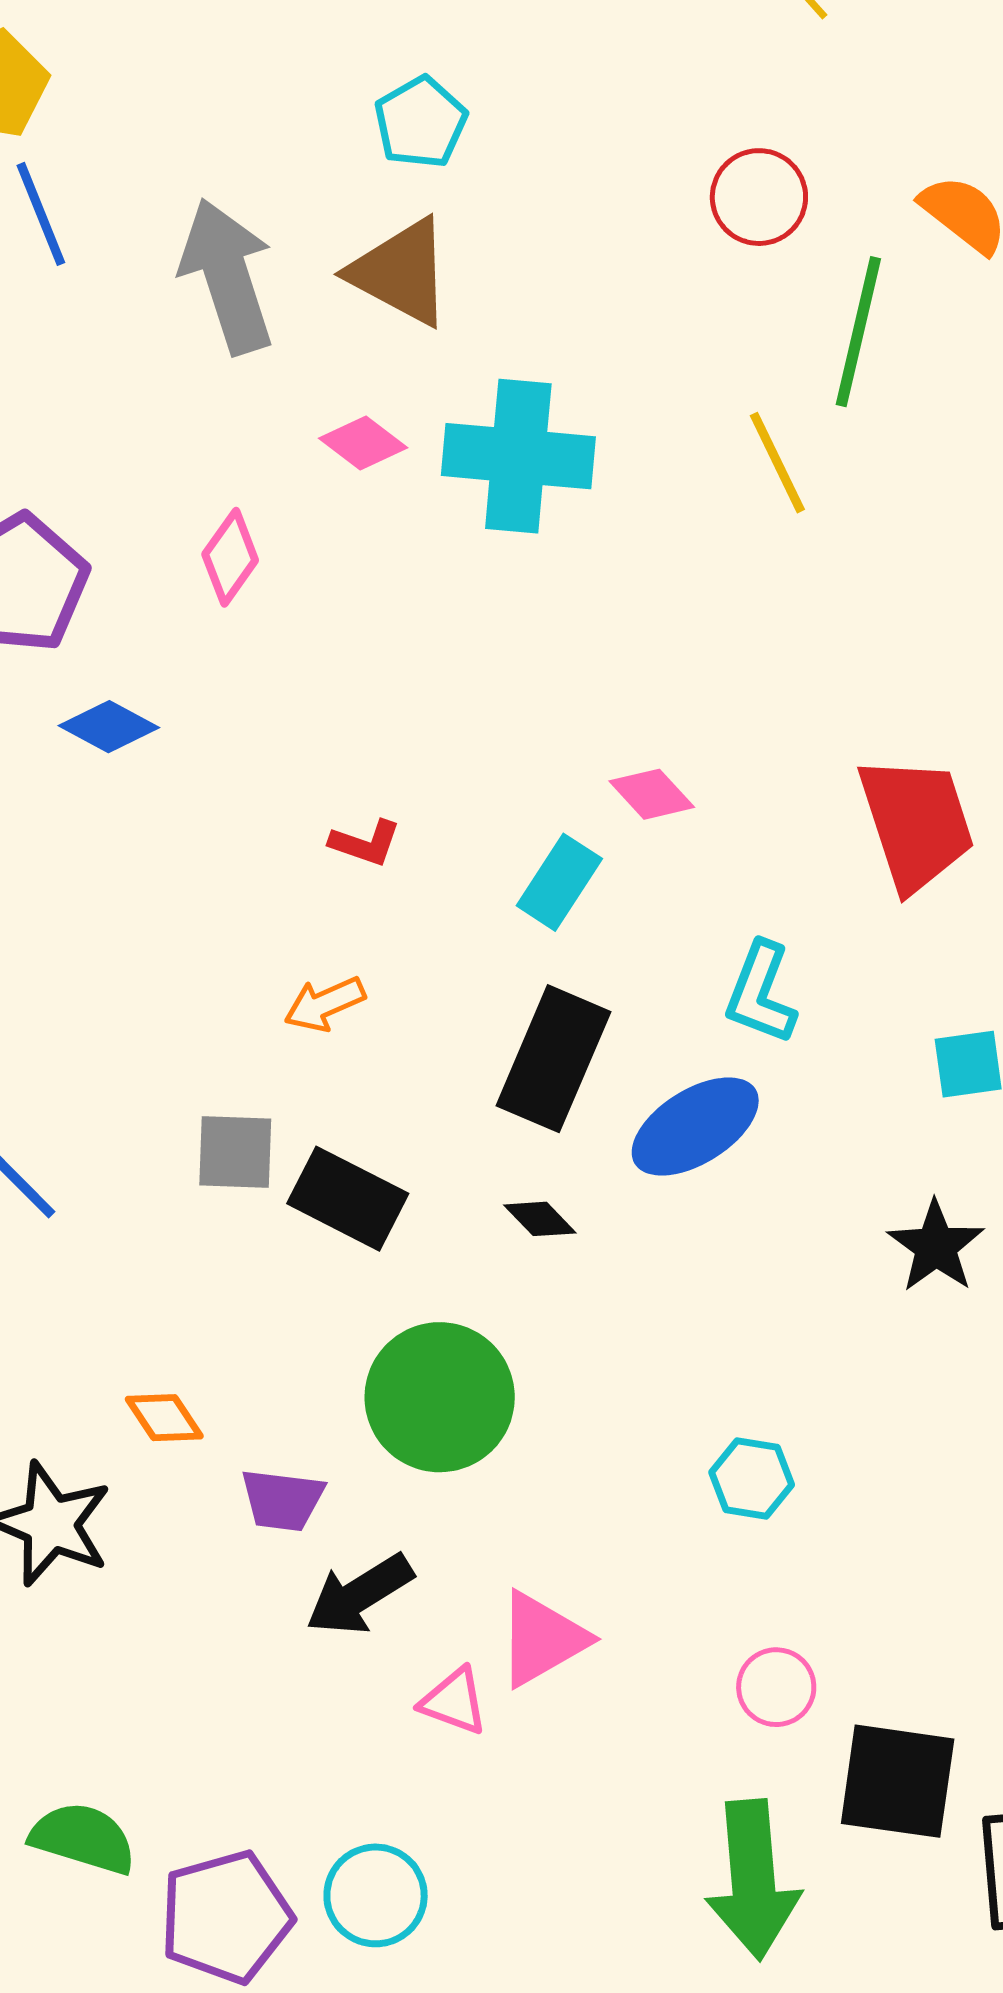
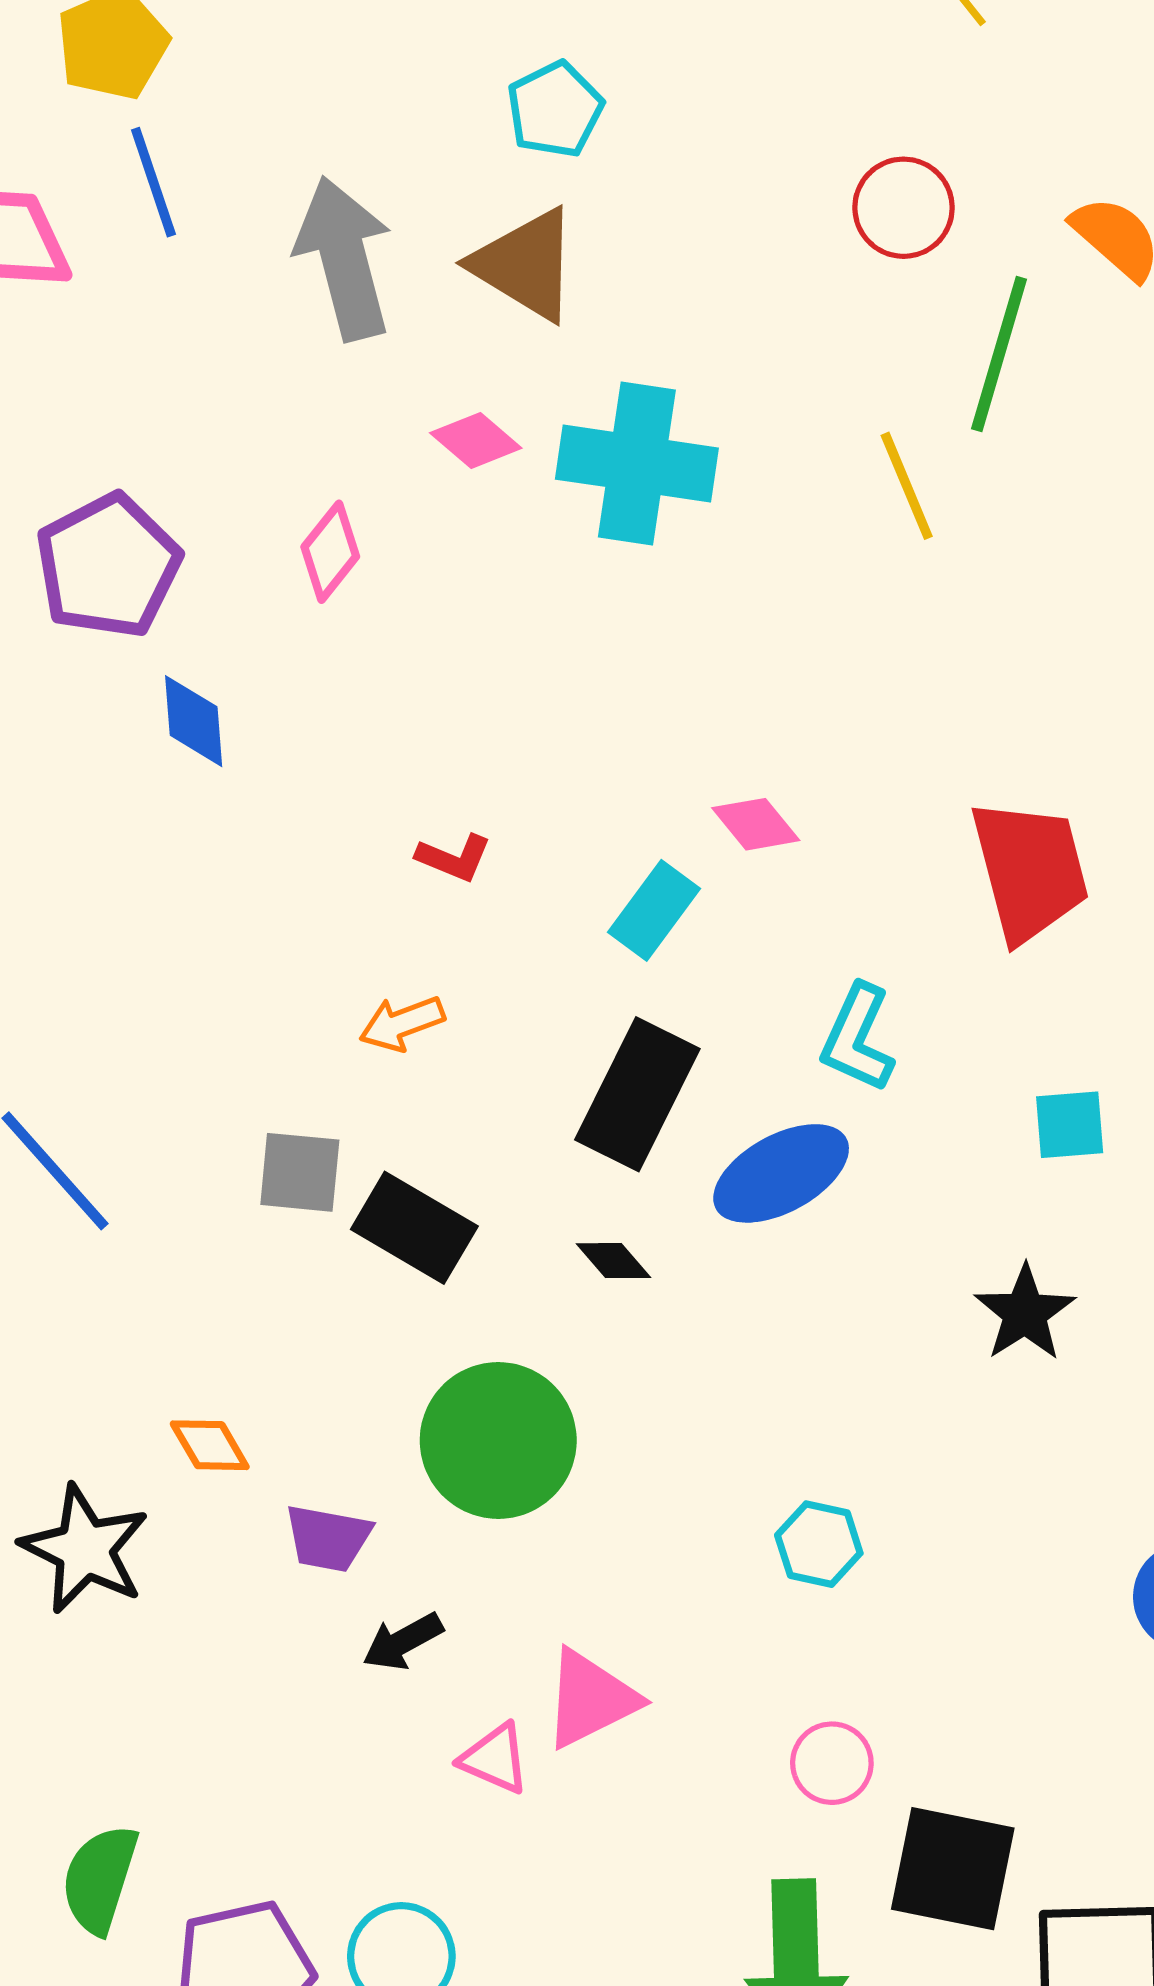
blue diamond: (109, 727) -> (194, 721), turned 54
black arrow: (359, 1594) -> (403, 1641), size x0.7
green semicircle: (83, 1838) -> (100, 1879), turned -93

